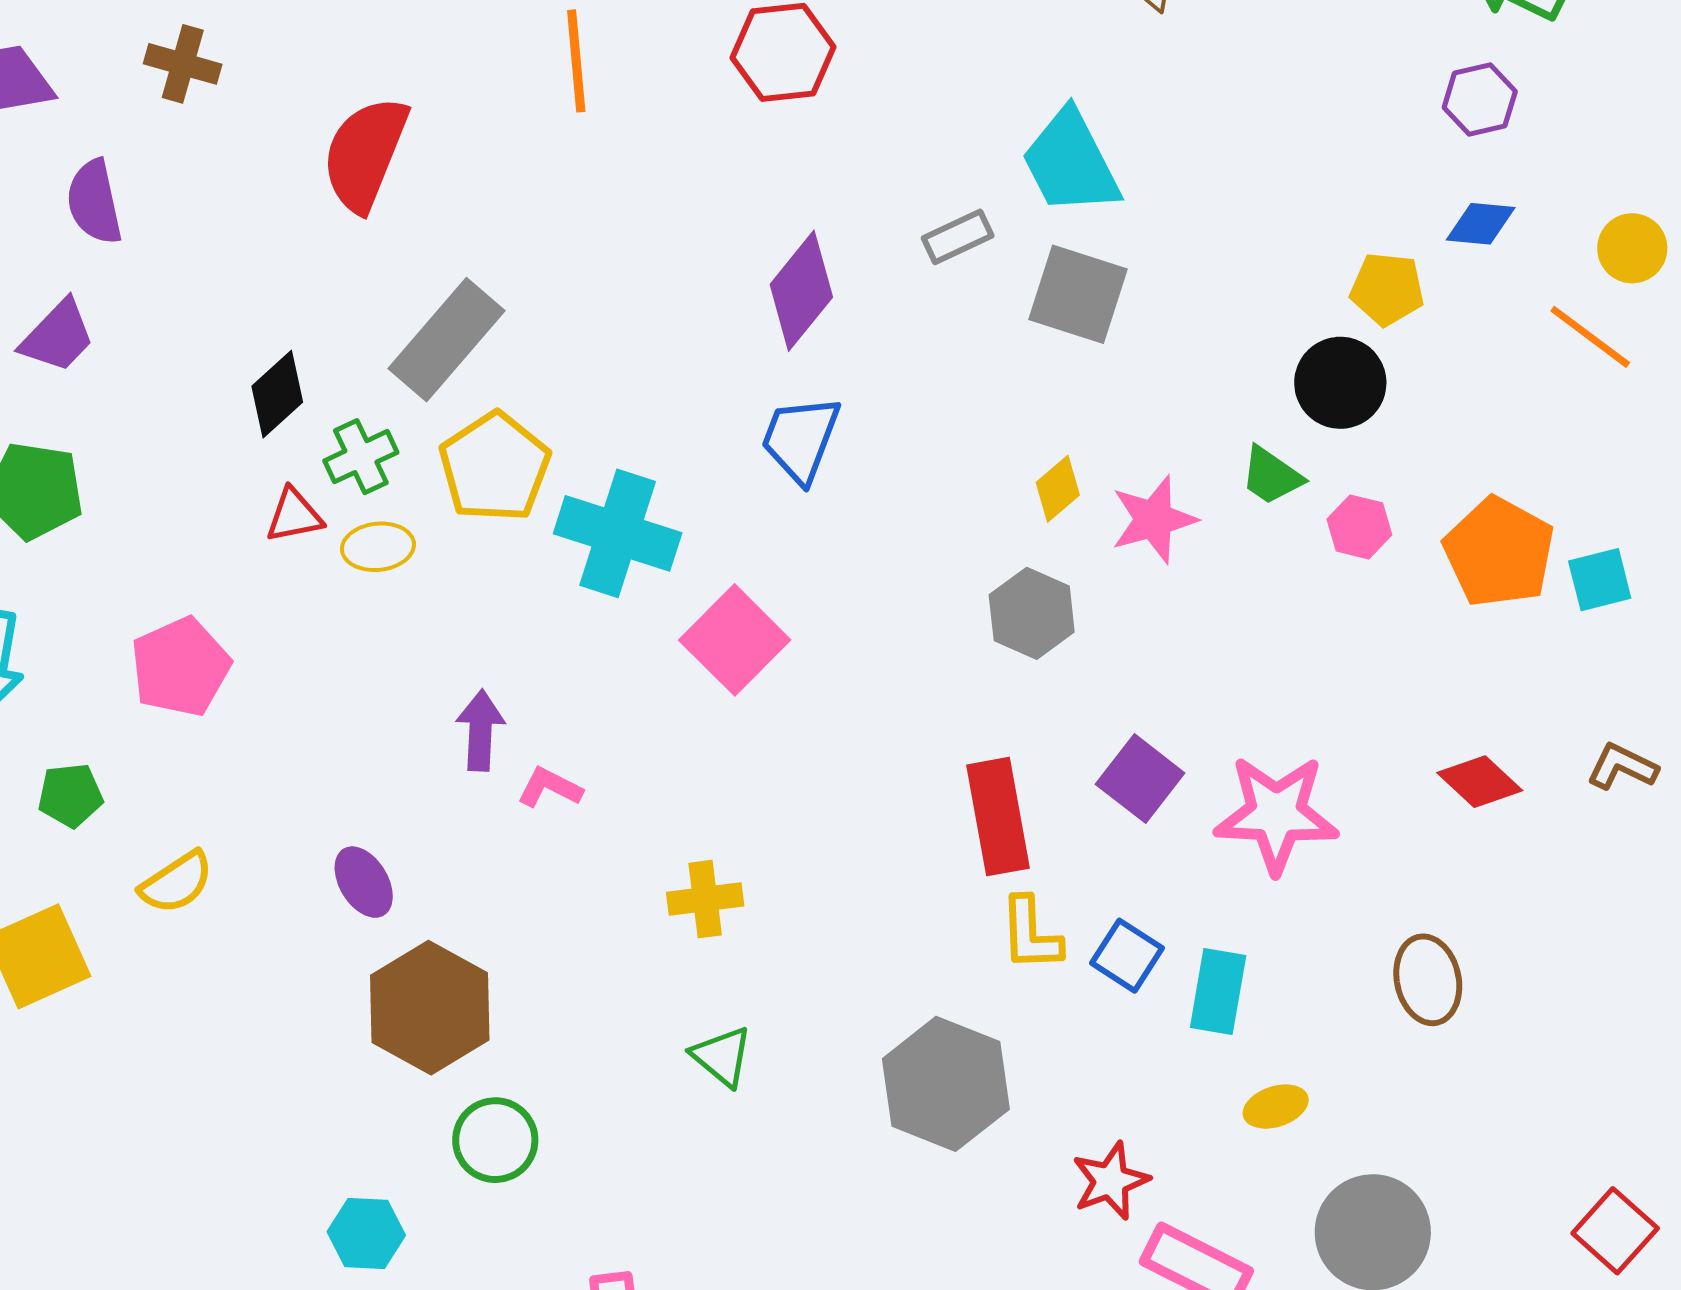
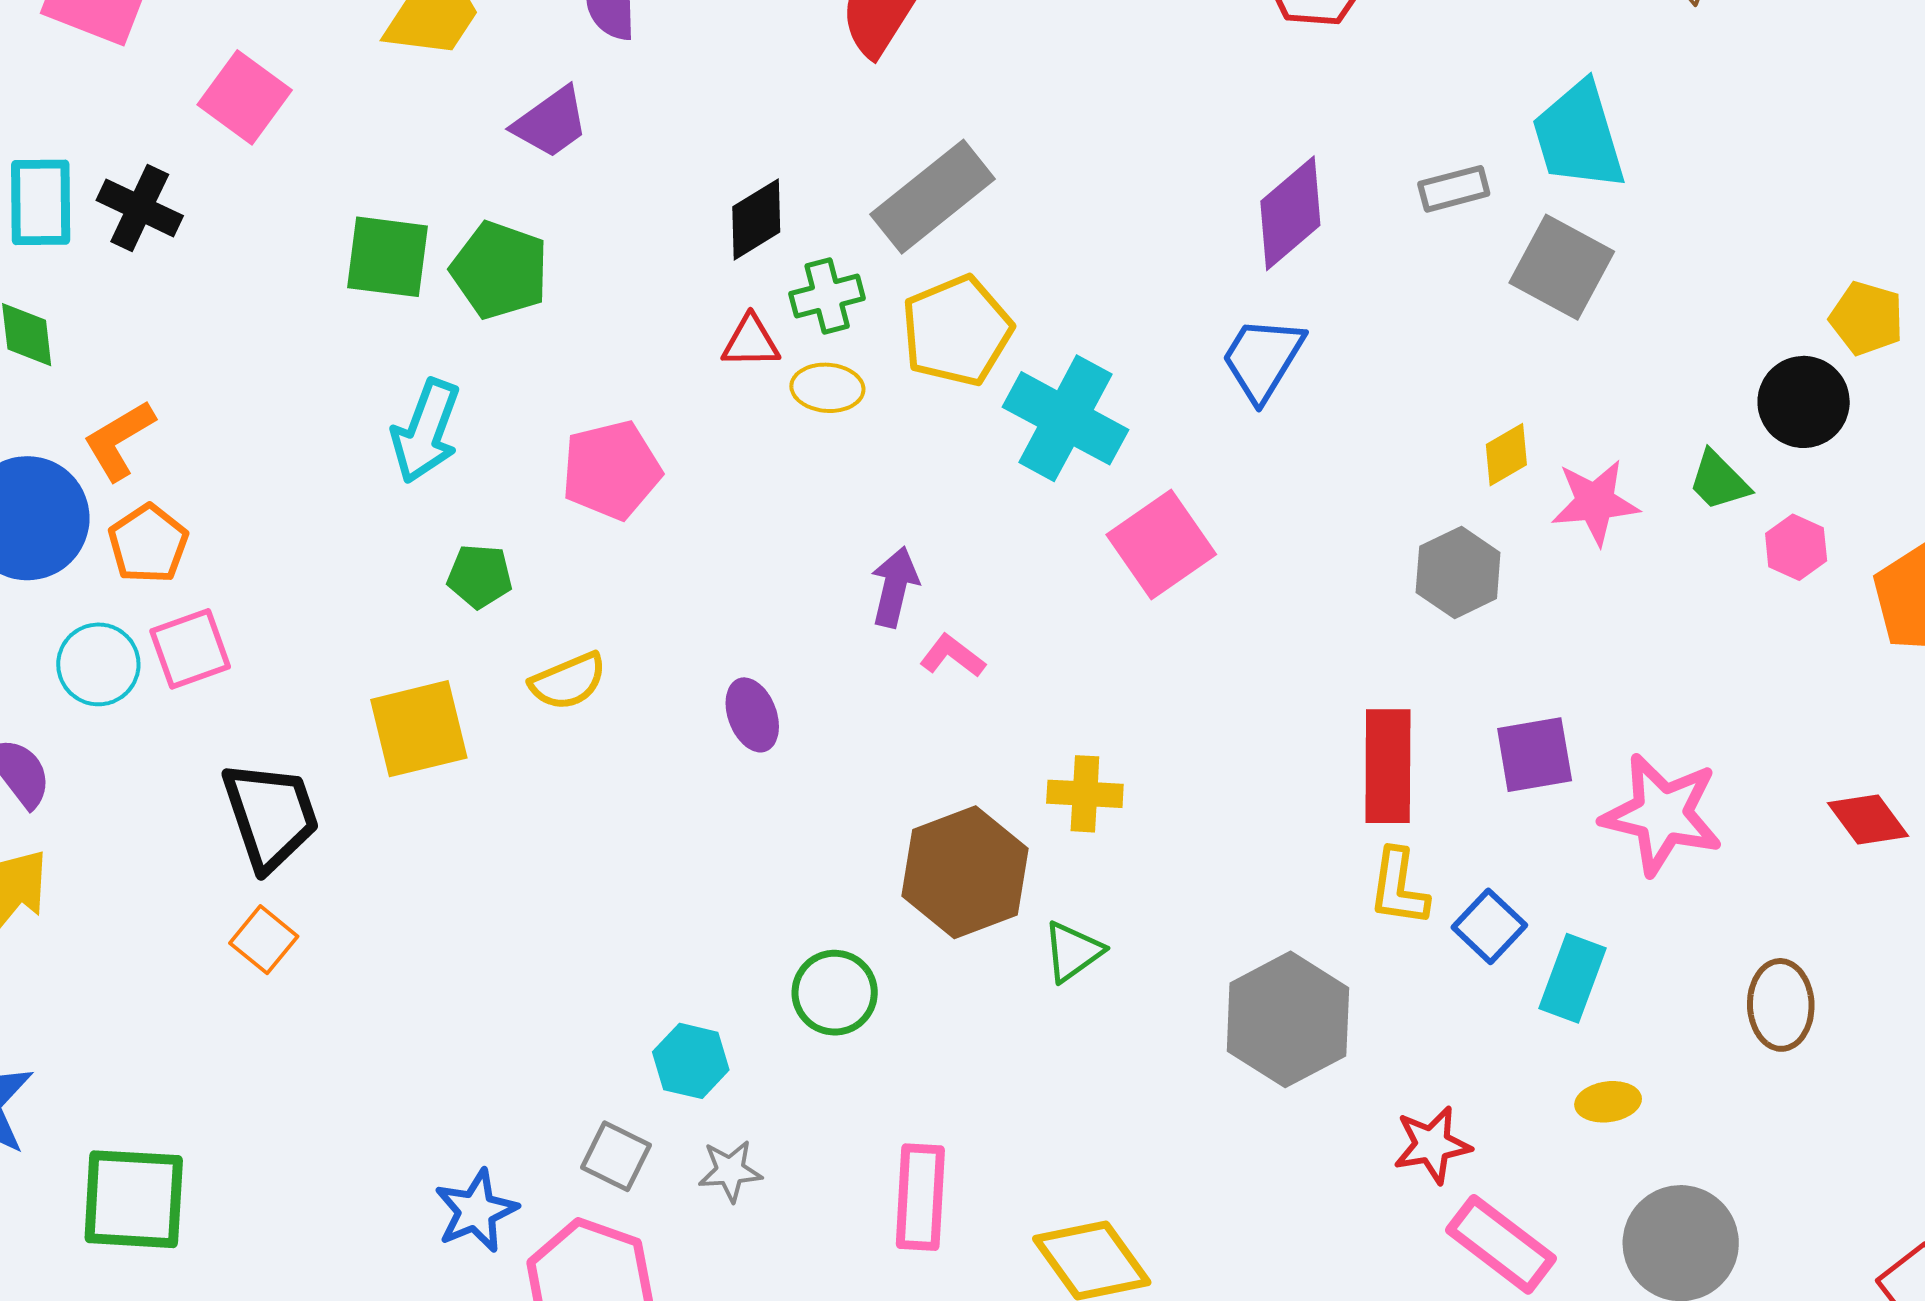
purple square: (1140, 779) -> (1535, 755), turned 32
brown hexagon: (430, 1008) -> (965, 872), moved
green triangle: (722, 1056) -> (1073, 952), turned 34

